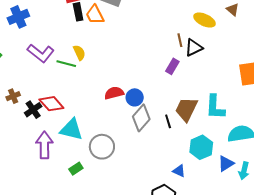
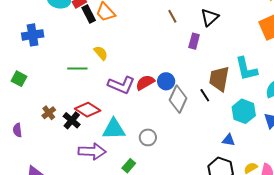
blue cross: (18, 17) -> (33, 35), turned 30
brown line: (180, 40) -> (172, 16), moved
purple L-shape: (41, 53) -> (121, 85), moved
green line: (66, 64) -> (77, 68), moved
purple arrow: (44, 145) -> (92, 151), turned 108
gray circle: (102, 147) -> (148, 137), size x0.7

